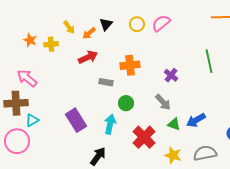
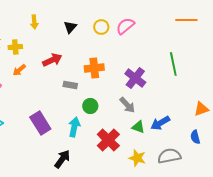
yellow arrow: (69, 27) -> (34, 22), moved, turned 32
orange arrow: (89, 33) -> (19, 70), moved
purple cross: (171, 75) -> (135, 78), size x1.5

